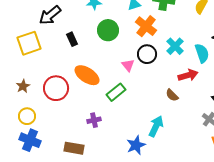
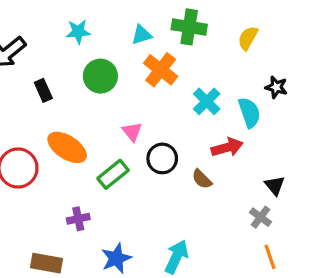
black circle: (147, 54) -> (162, 158), moved
cyan arrow: (156, 126) -> (176, 257), moved
blue star: (136, 145) -> (116, 258), moved

